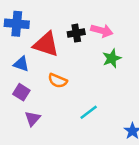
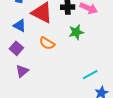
green star: (112, 58) -> (76, 32), moved
cyan line: (89, 112) -> (90, 75), moved

